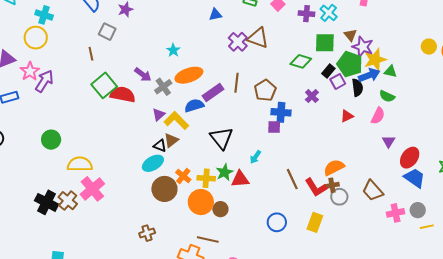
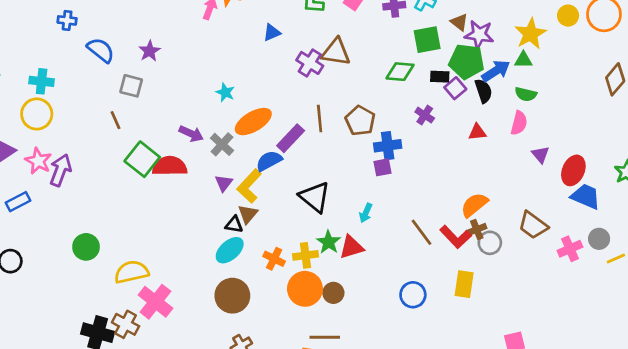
yellow star: (375, 60) -> (530, 34), moved
black rectangle: (328, 71) -> (440, 77), turned 64
red triangle: (347, 116) -> (477, 132), turned 32
yellow L-shape: (176, 121) -> (249, 186), turned -80
brown circle: (164, 189) -> (232, 296), moved

